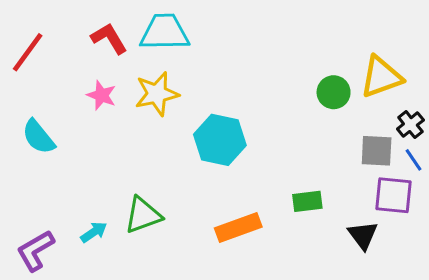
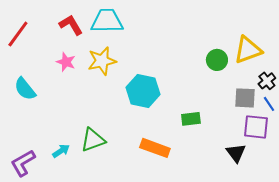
green rectangle: (307, 201) -> (191, 119), moved
orange rectangle: (238, 228) -> (155, 148), turned 40

